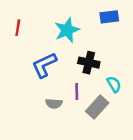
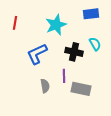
cyan semicircle: (114, 84) -> (95, 44), moved
gray semicircle: (54, 103) -> (45, 86), turned -104
gray rectangle: (97, 107) -> (81, 89), turned 60

